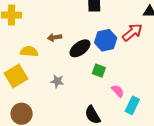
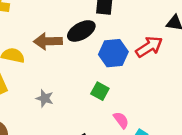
brown arrow: (54, 37) -> (48, 41), size x1.5
black ellipse: (80, 48) -> (81, 31), moved

